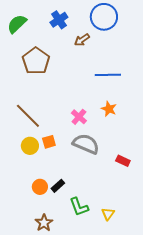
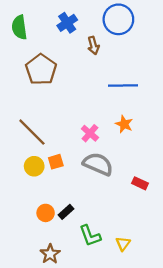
green semicircle: (17, 24) -> (19, 27), turned -55
brown arrow: (82, 40) -> (93, 46), turned -70

